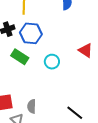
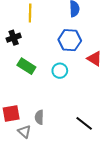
blue hexagon: (31, 33) -> (70, 40), moved

